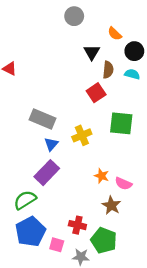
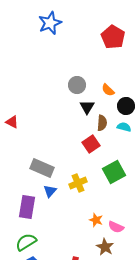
gray circle: (74, 16) -> (77, 85), moved
green square: (121, 123) -> (114, 172), turned -35
purple rectangle: (47, 173) -> (27, 207), moved, turned -35

